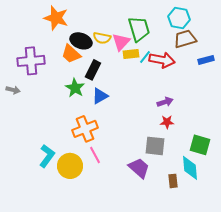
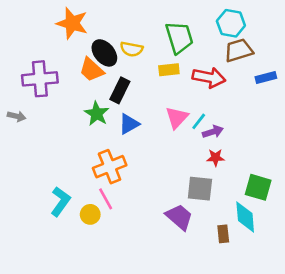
black ellipse: (81, 41) -> (104, 53), turned 30
pink triangle: (121, 42) -> (177, 118), moved
cyan line: (145, 57) -> (199, 121), moved
pink line: (95, 155) -> (106, 199), moved
yellow circle: (70, 166) -> (90, 214), size x0.6

